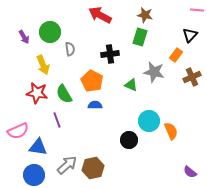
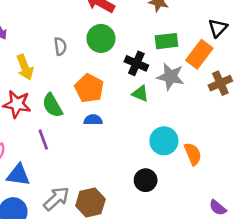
green circle: (50, 32) -> (101, 38), moved
green rectangle: (140, 37) -> (167, 41), moved, turned 66
black cross: (110, 54) -> (136, 63), moved, turned 30
orange rectangle: (176, 55) -> (199, 54), size x1.5
black circle: (129, 140) -> (146, 180), moved

